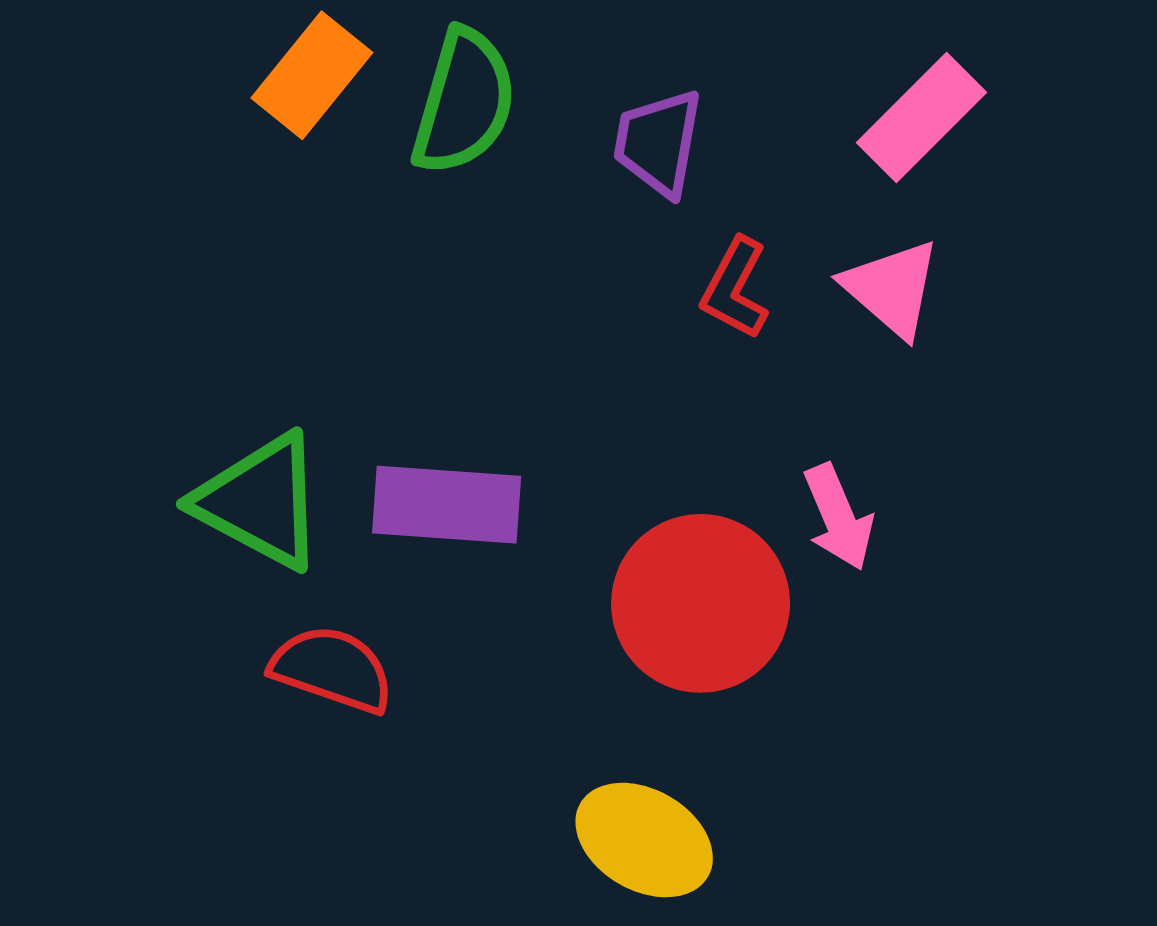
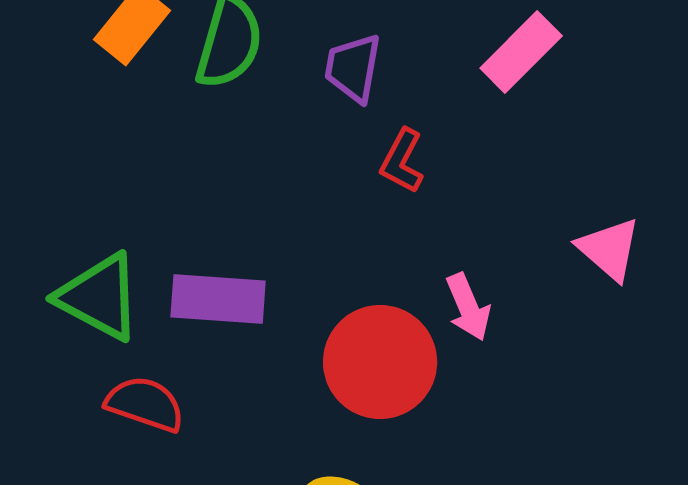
pink triangle: (892, 288) -> (609, 249), moved

